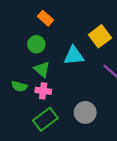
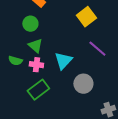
cyan triangle: (74, 56) -> (63, 61), moved, turned -42
gray circle: (85, 112) -> (83, 84), moved

